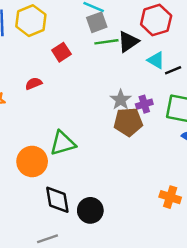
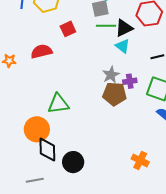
cyan triangle: (156, 60) -> (123, 46), moved
red semicircle: (34, 83) -> (41, 51), size x1.5
orange circle: (32, 161) -> (37, 129), moved

